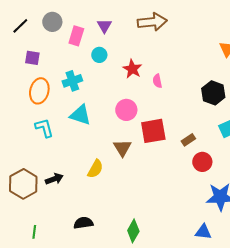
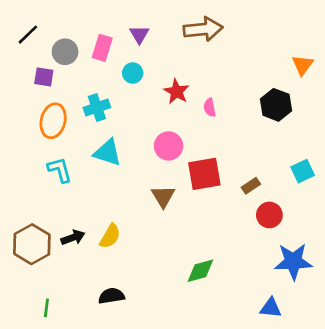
gray circle: (52, 22) -> (65, 52), moved
black hexagon: (213, 93) -> (276, 105), moved
yellow semicircle: (95, 169) -> (110, 236), moved
green diamond: (133, 231) -> (200, 271), moved, turned 45

